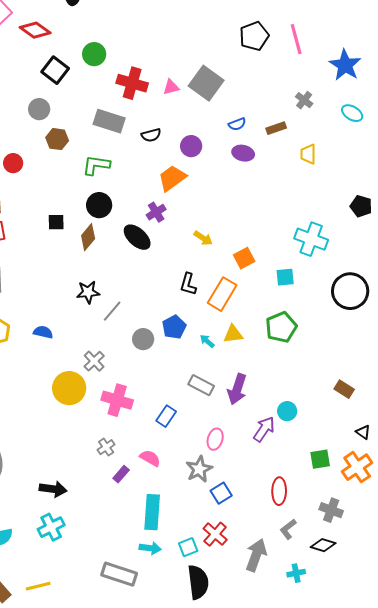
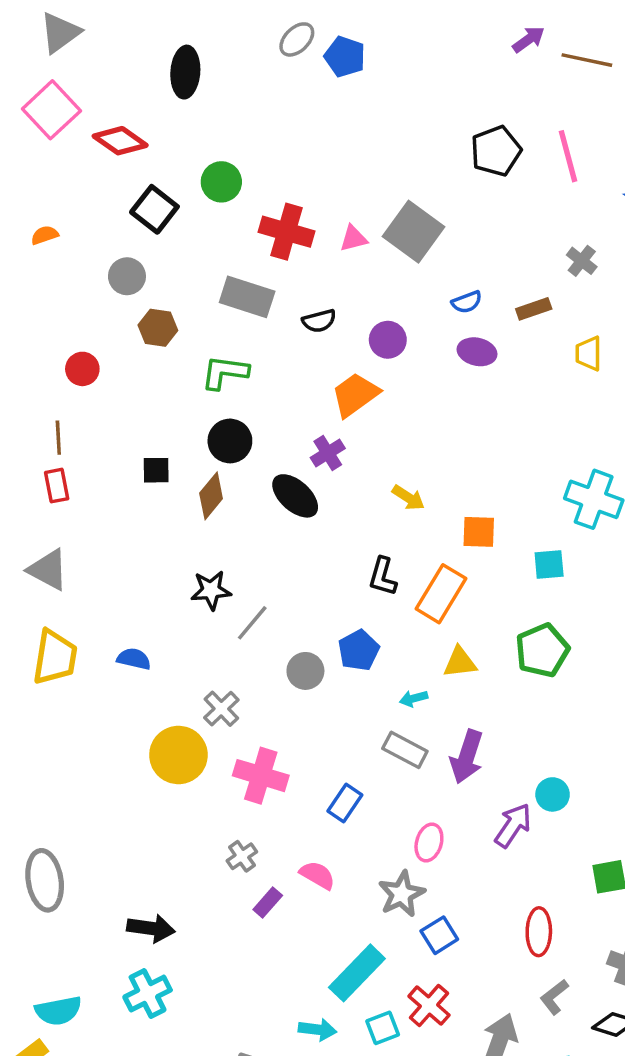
orange square: (244, 258) -> (479, 532), turned 30
cyan arrow: (207, 341) -> (414, 698), moved, turned -56
cyan rectangle: (152, 512) -> (357, 973), moved, turned 40

